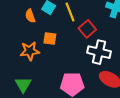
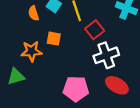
white cross: (99, 52) -> (106, 55), turned -35
green triangle: (23, 85) -> (16, 77), moved, turned 42

